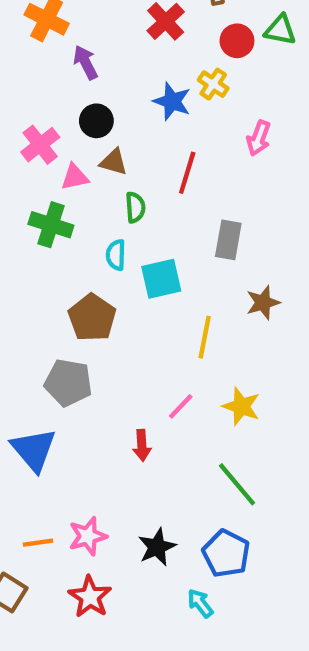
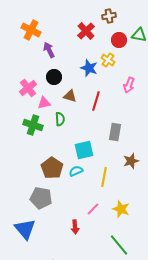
brown triangle: (114, 162) -> (70, 96), moved
green semicircle: (135, 207) -> (60, 119), moved
cyan semicircle: (116, 255) -> (76, 171), moved, turned 64

